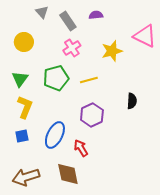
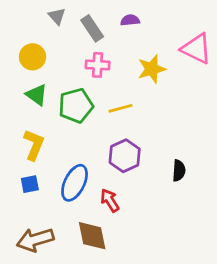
pink cross: (72, 48) -> (98, 65), turned 36
green triangle: (20, 79) -> (37, 95), moved, turned -30
black semicircle: (132, 101) -> (179, 171), moved

